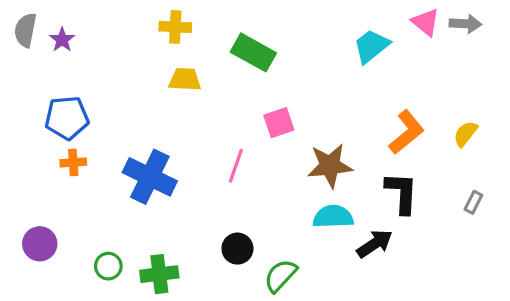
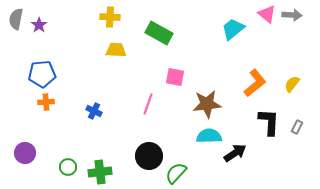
pink square: (279, 123) -> (175, 77), turned 30
blue cross: (150, 177) -> (94, 111), size x0.5
black L-shape: (402, 193) -> (269, 122), moved
black circle: (237, 249) -> (149, 156), size x1.4

